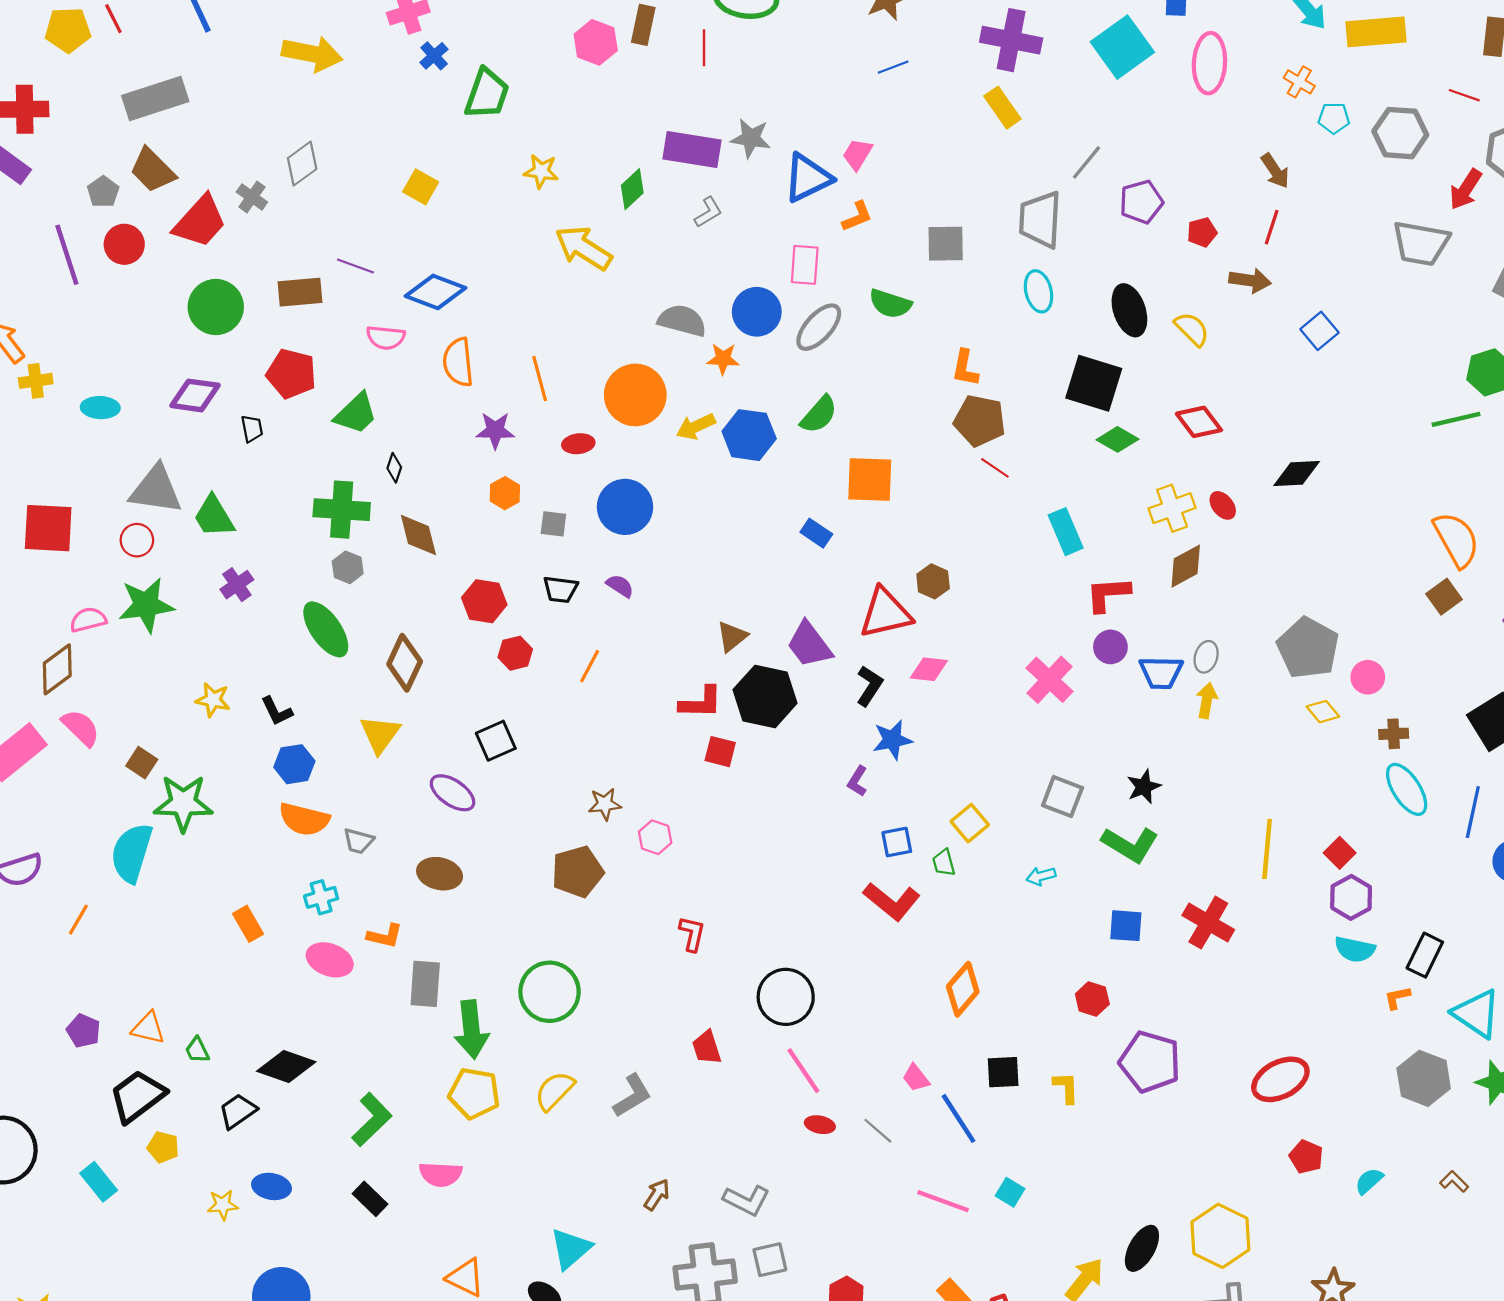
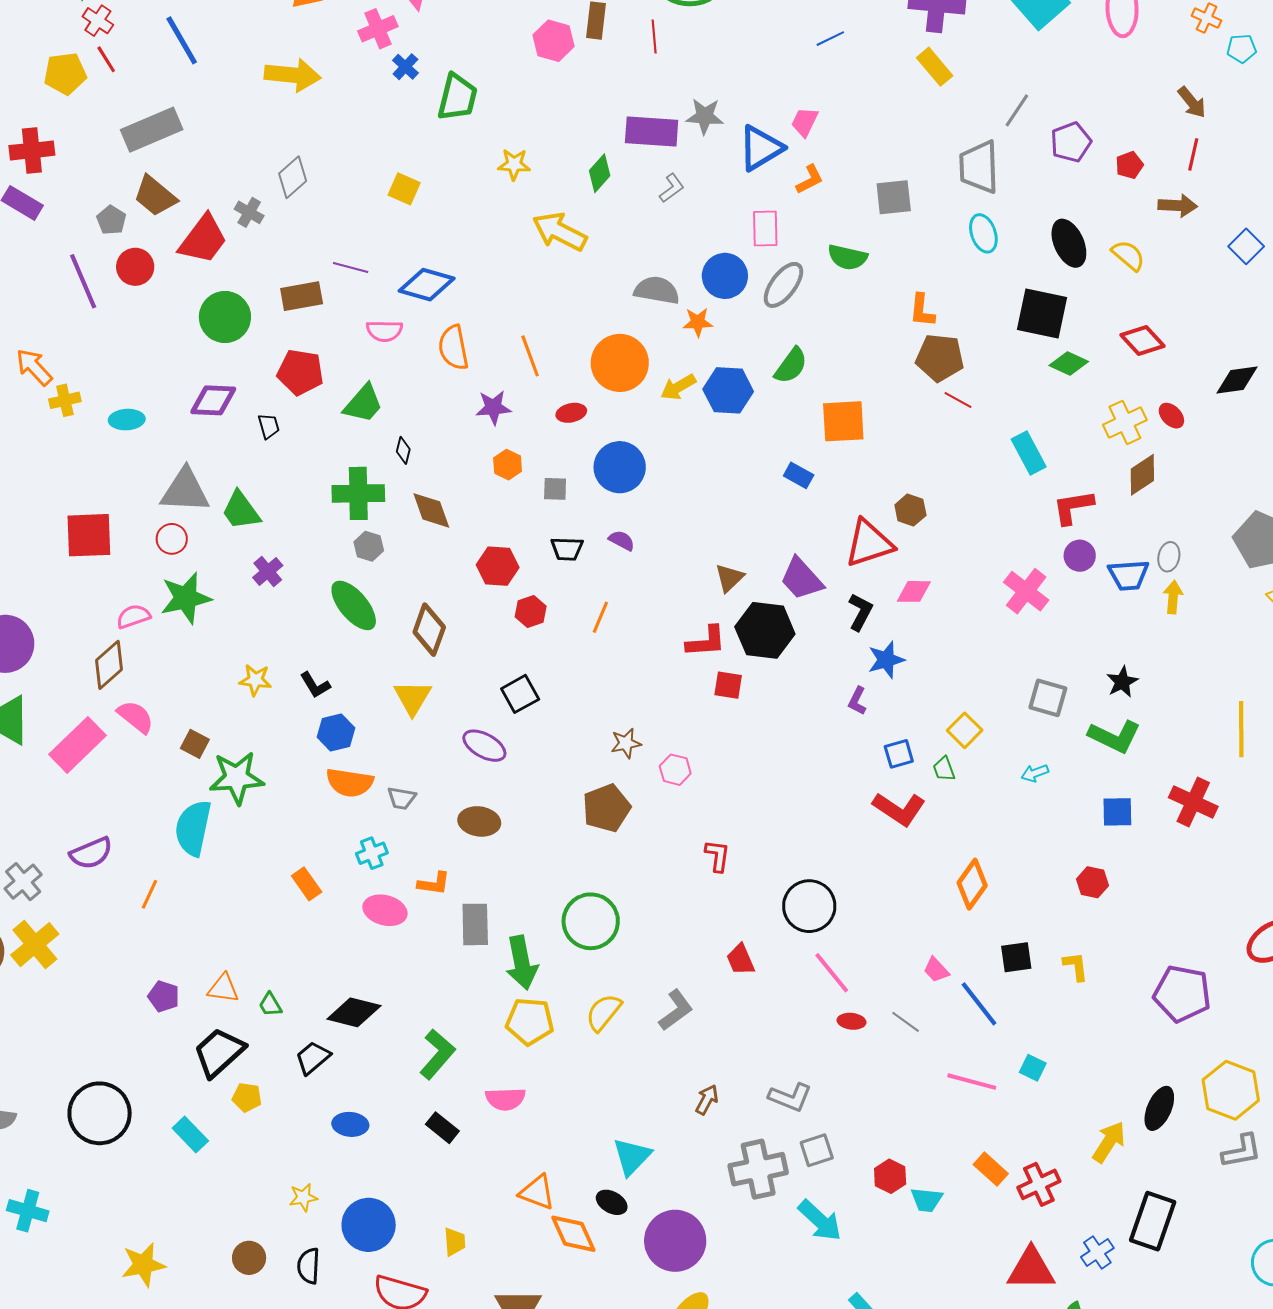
purple pentagon: (1150, 1062) -> (1182, 994), moved
yellow star: (223, 1205) -> (303, 1197), moved

